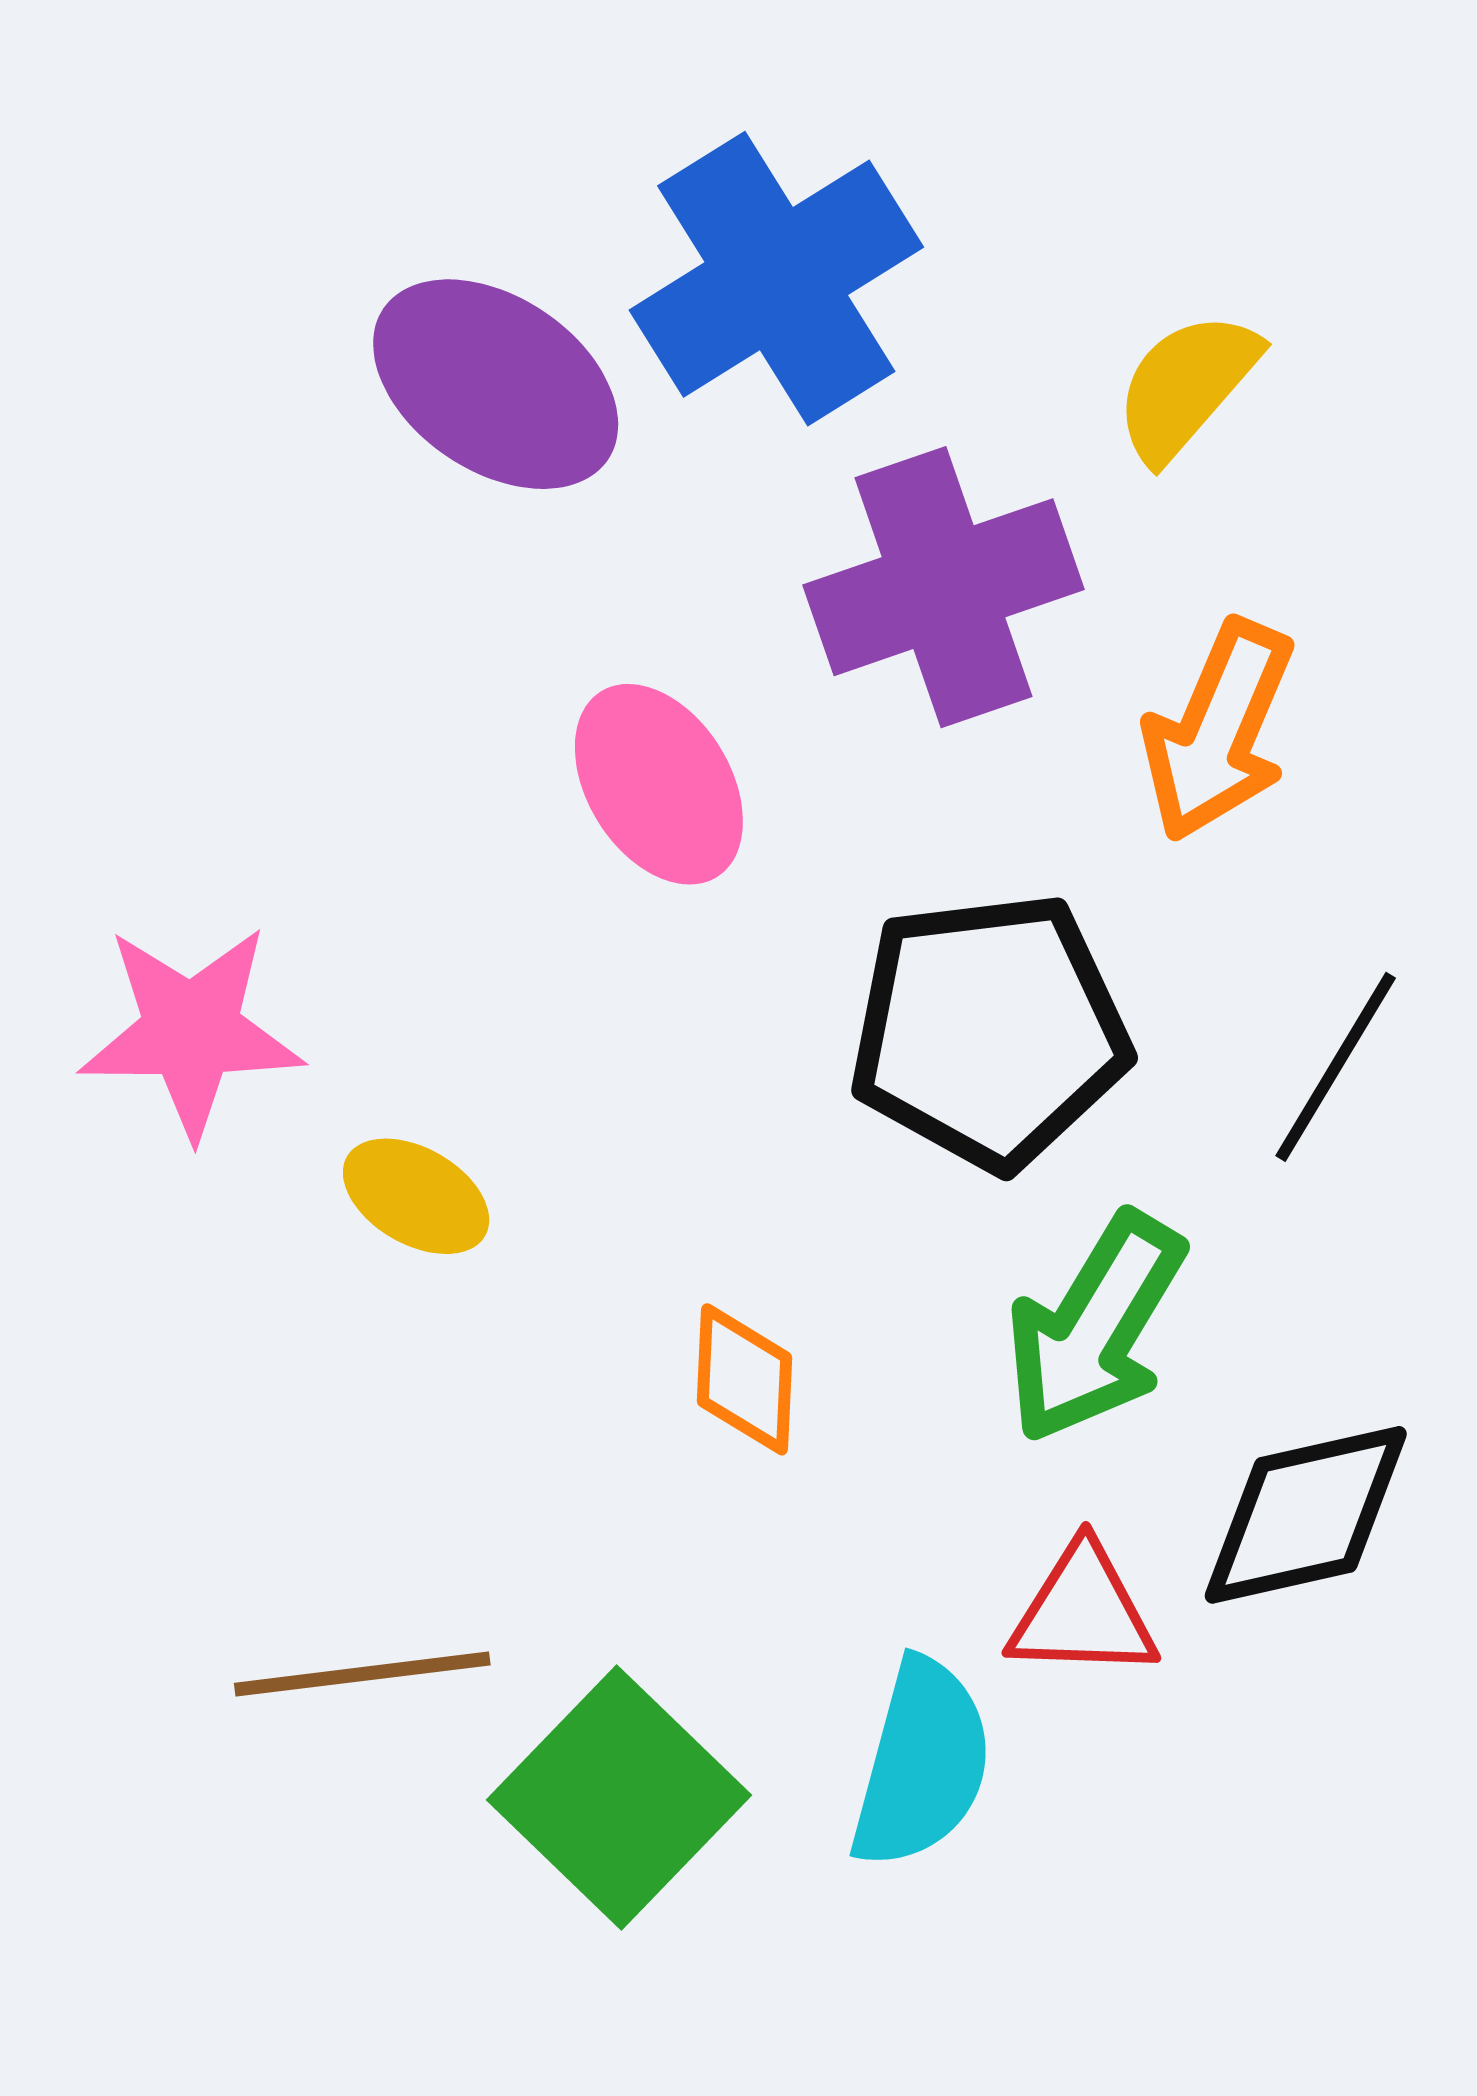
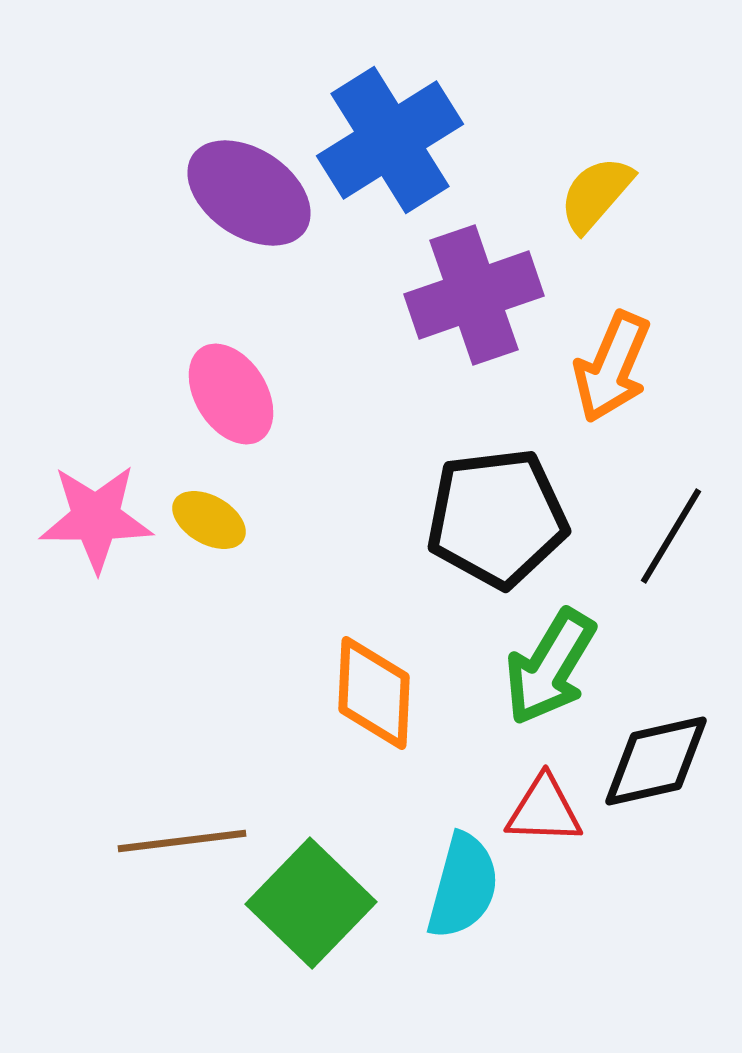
pink ellipse: (659, 784) -> (231, 394), moved
yellow ellipse: (416, 1196) -> (209, 520), moved
orange diamond: (744, 1379) -> (374, 693), size x1.5

